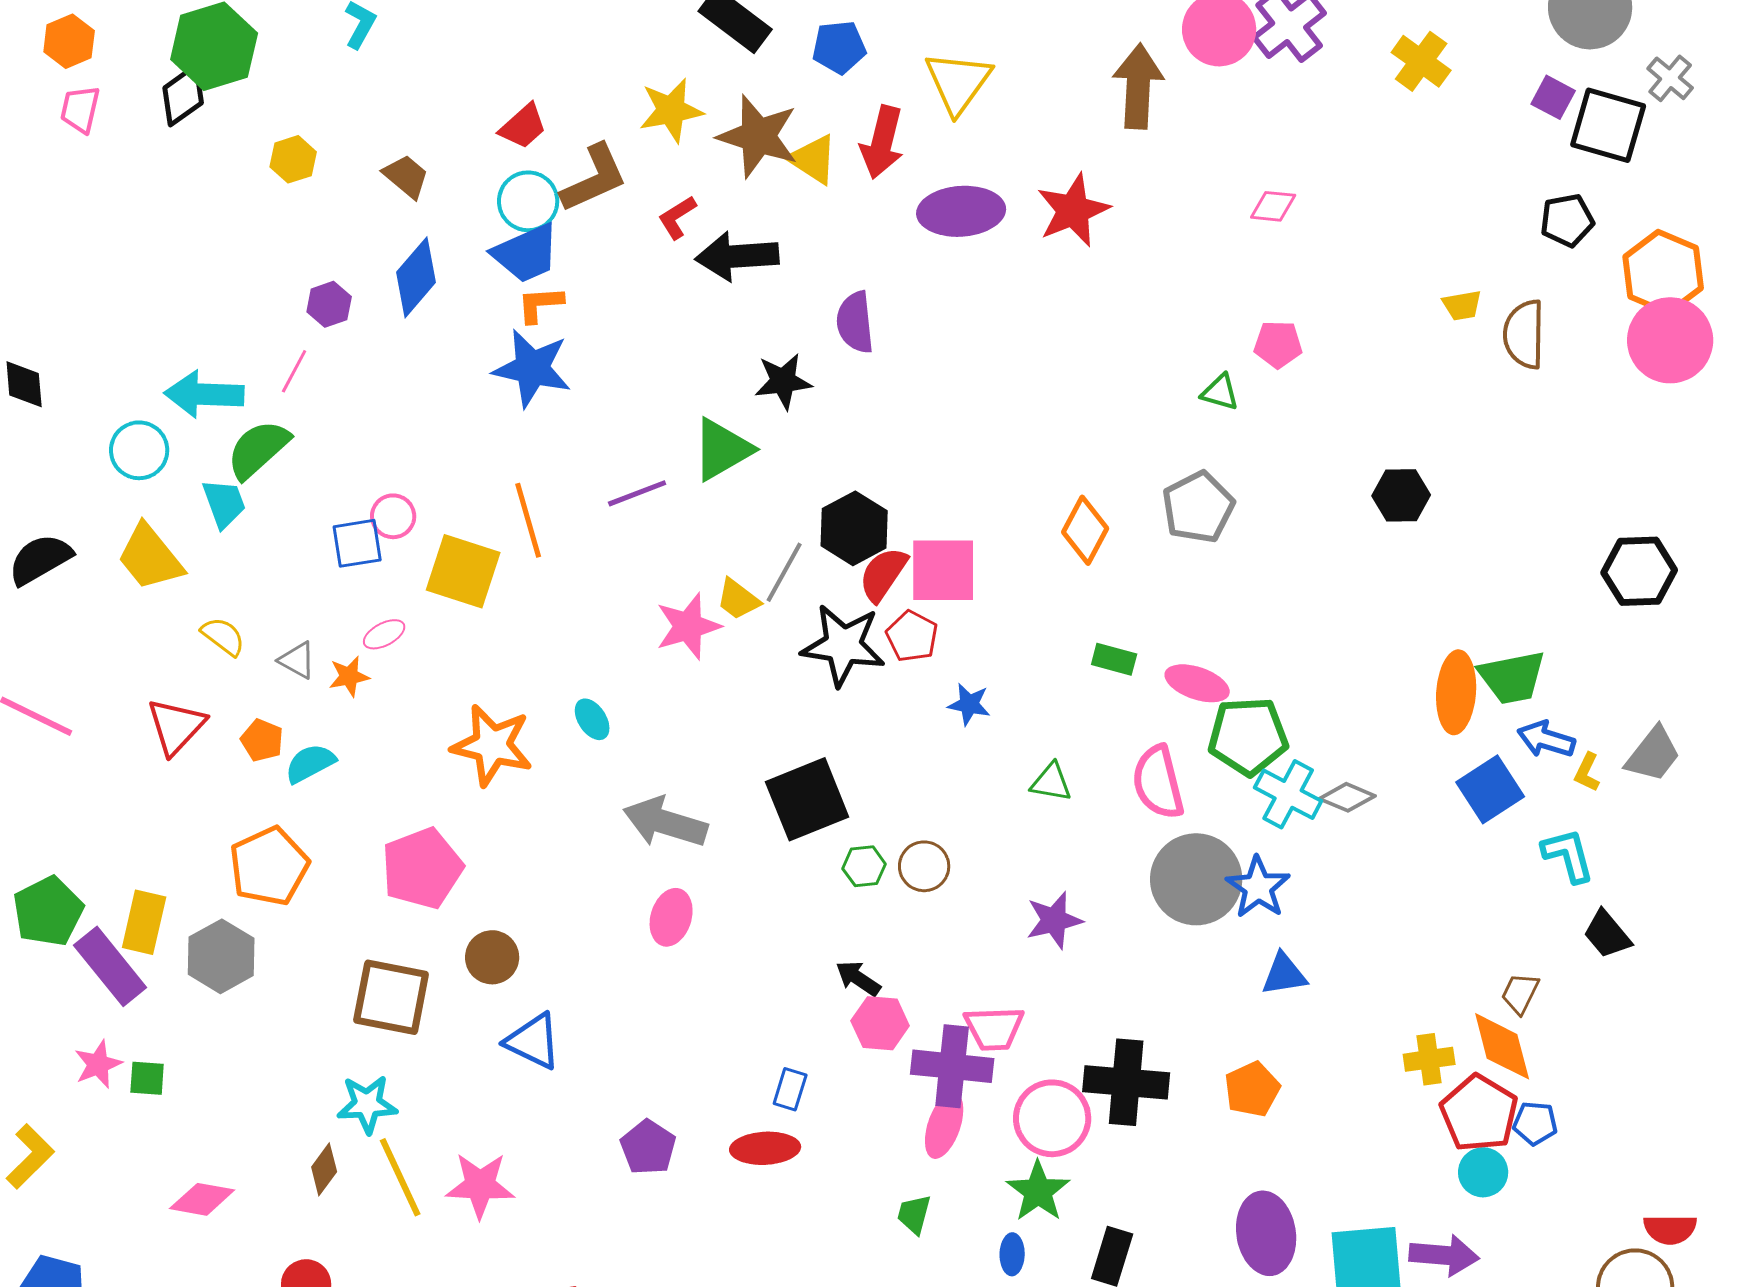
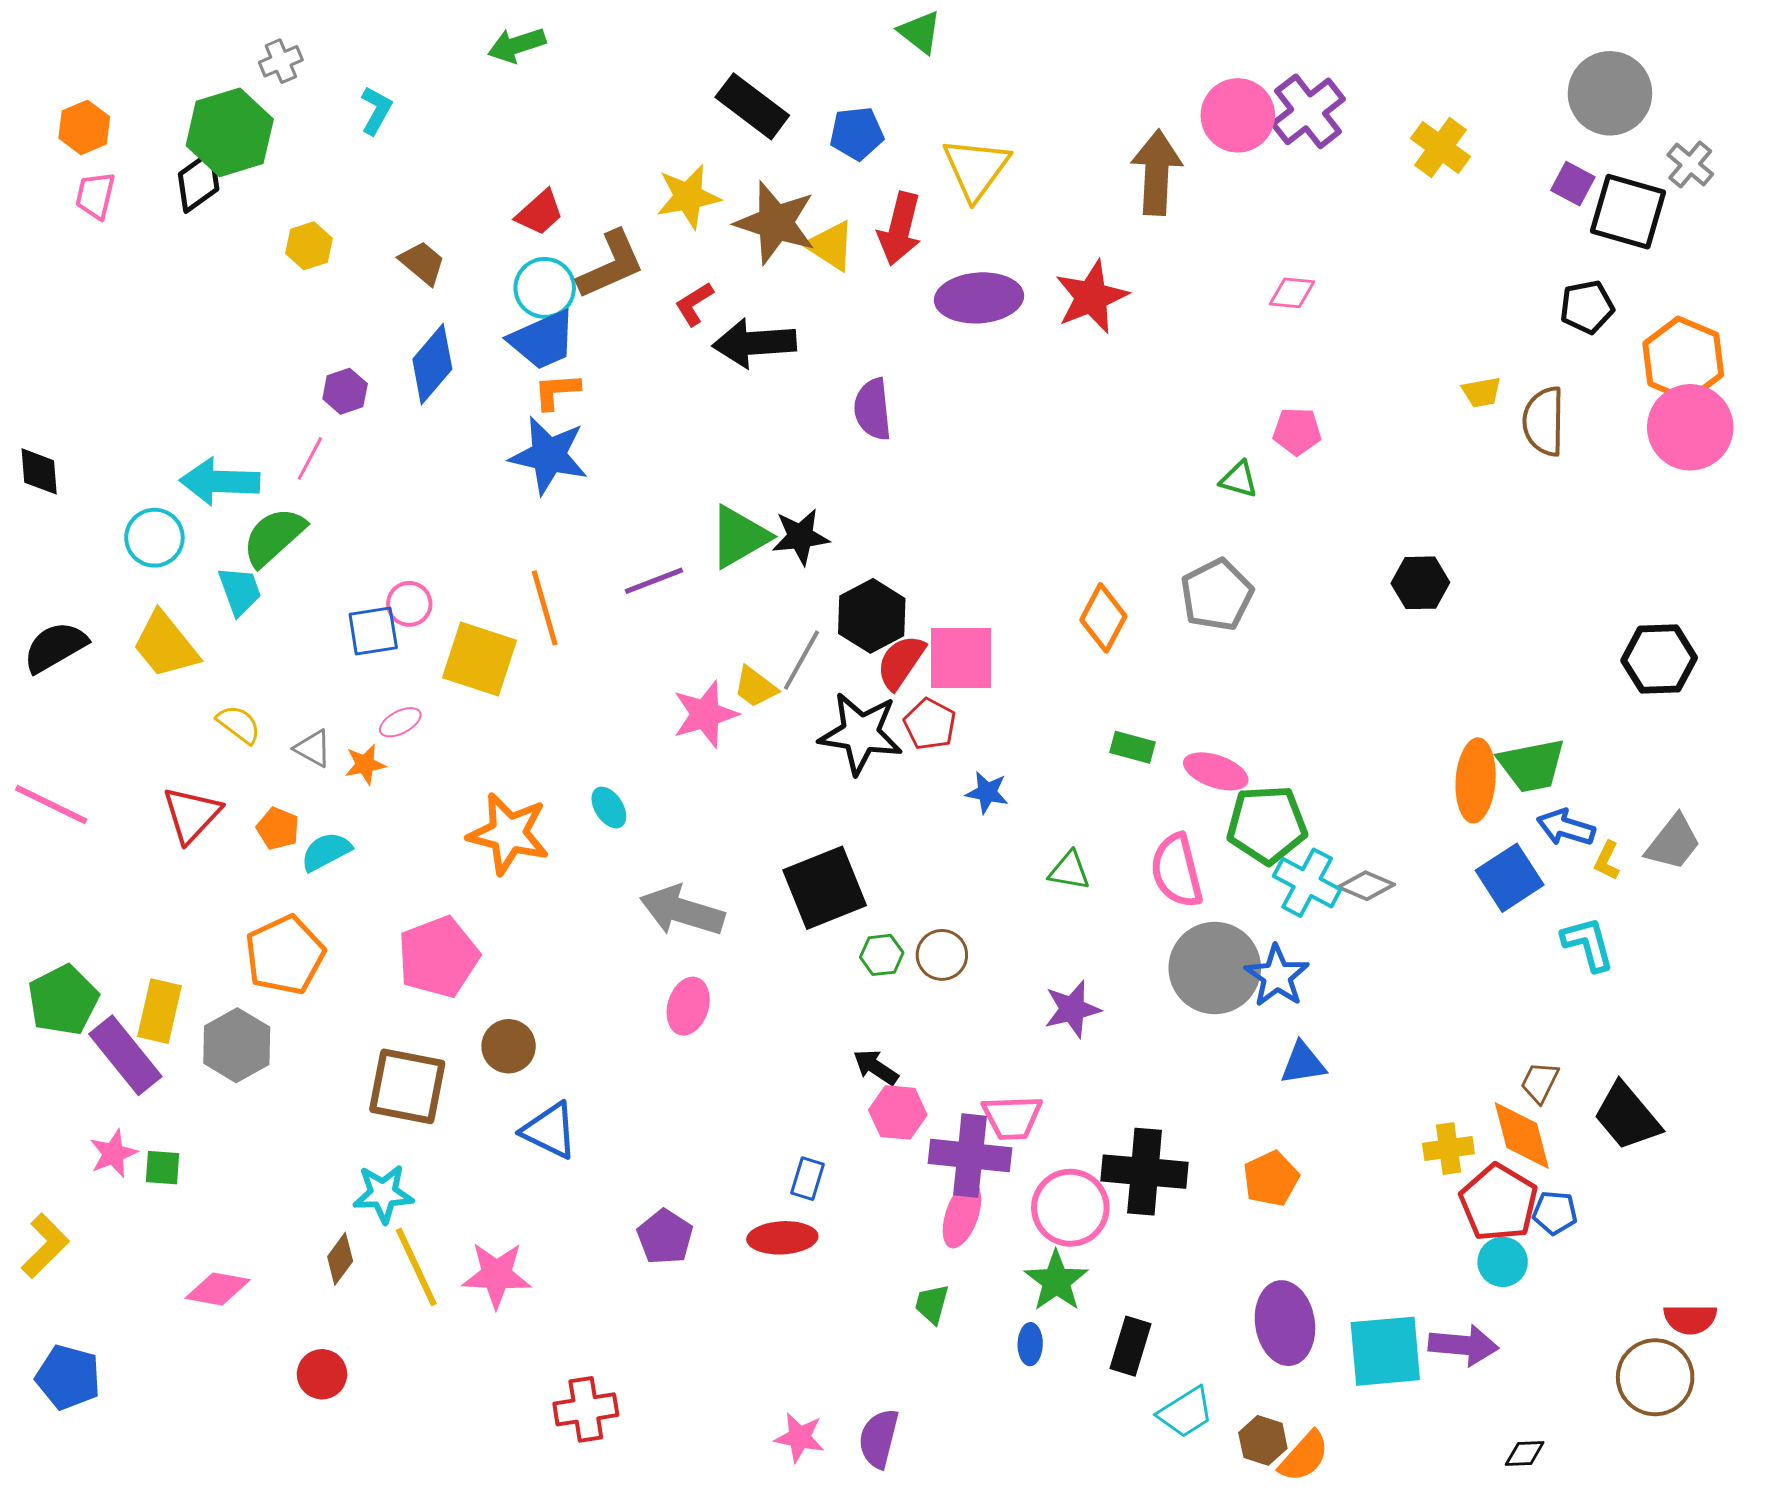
black star: (783, 381) -> (800, 537), moved
black trapezoid: (1607, 934) -> (1627, 1116), moved, size x1.4

